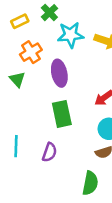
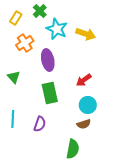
yellow rectangle: (20, 21) -> (16, 18), turned -32
cyan star: (70, 35) -> (57, 29), turned 30
green triangle: (17, 79) -> (14, 77), moved

